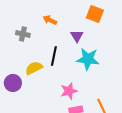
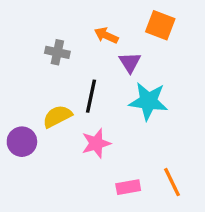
orange arrow: (50, 20) -> (106, 35), moved
gray cross: (23, 34) -> (57, 52), moved
pink star: (69, 91) -> (96, 143), moved

